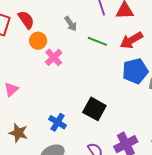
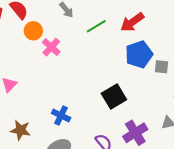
green line: (97, 41) -> (96, 26), turned -48
black square: (94, 109) -> (114, 97), moved, turned 35

